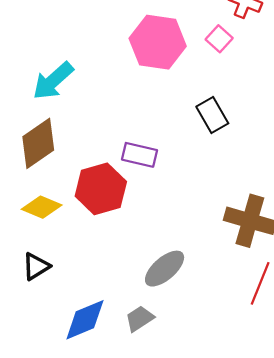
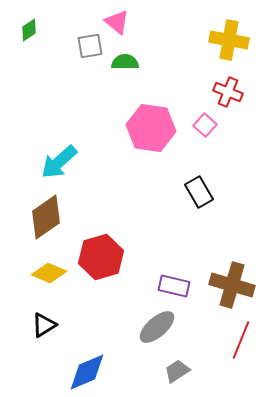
purple rectangle: (139, 155) -> (174, 286), moved
gray trapezoid: (139, 319) -> (177, 371), moved

